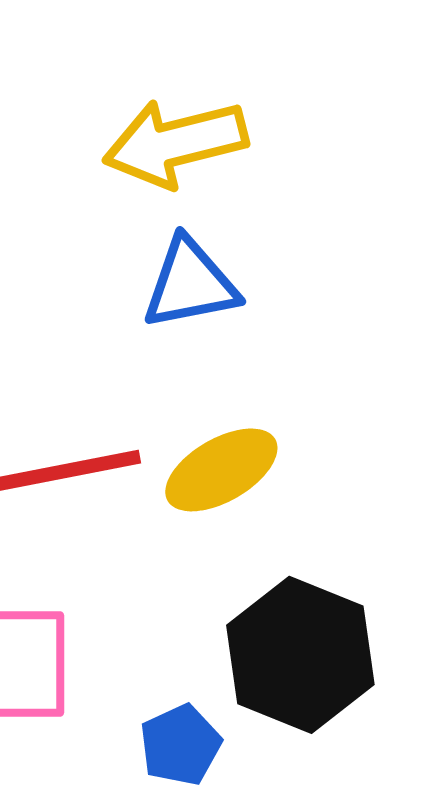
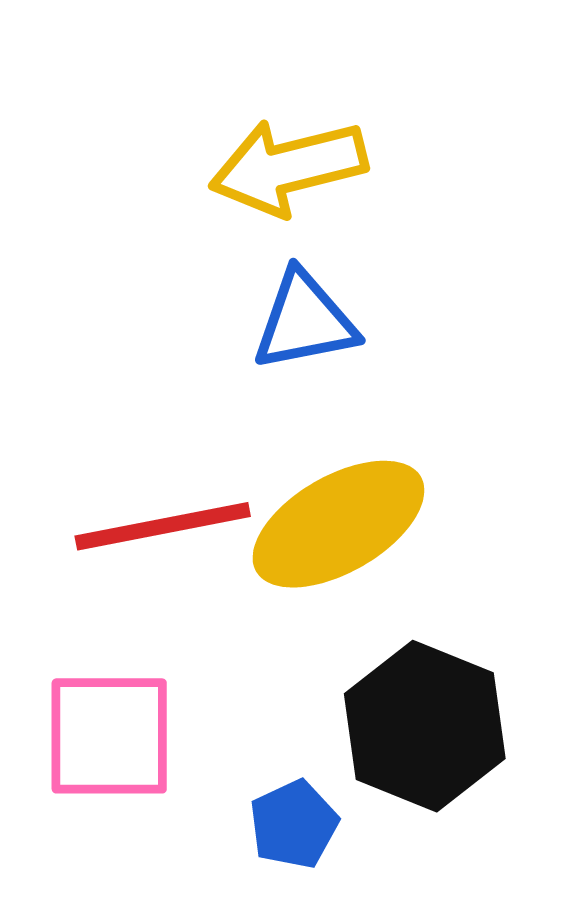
yellow ellipse: (221, 470) -> (338, 524), size x1.4

